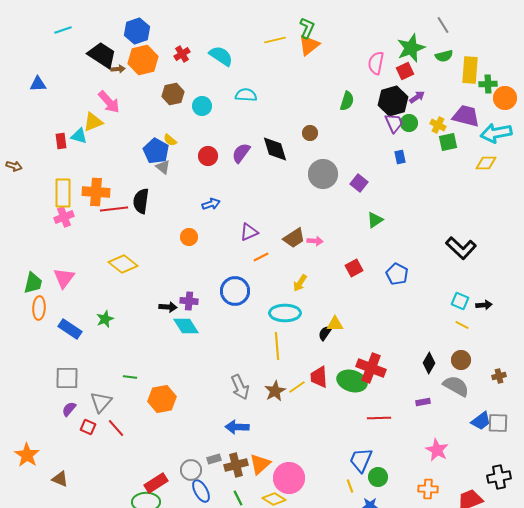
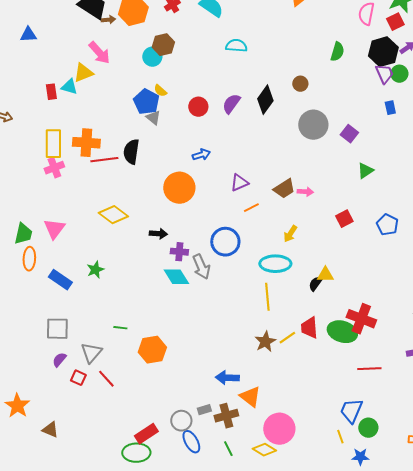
cyan circle: (202, 106) -> (152, 57), moved
black diamond: (275, 149) -> (265, 100), turned 52
orange circle: (189, 237) -> (179, 188), size x1.8
black arrow: (168, 307) -> (158, 234), moved
gray arrow: (240, 387) -> (201, 267), moved
orange triangle: (260, 464) -> (250, 397), moved, turned -40

